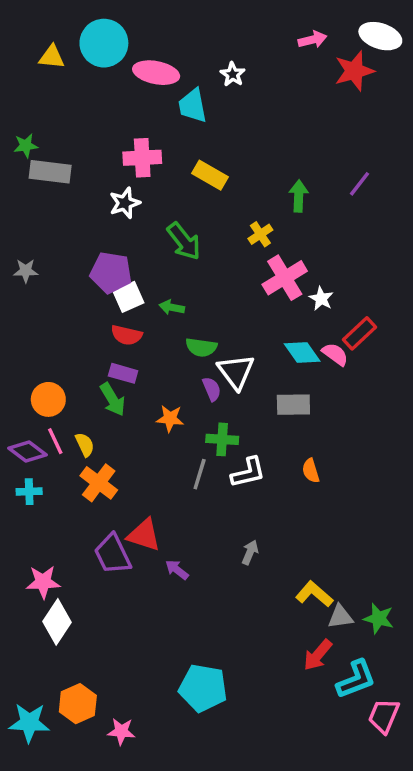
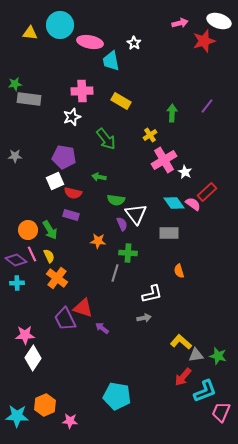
white square: (128, 297) -> (55, 181), moved
green arrow: (113, 399) -> (50, 230), moved
white L-shape: (248, 472) -> (152, 294), moved
gray arrow: (250, 552) -> (144, 318), turned 56

